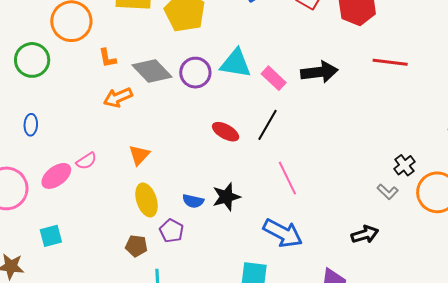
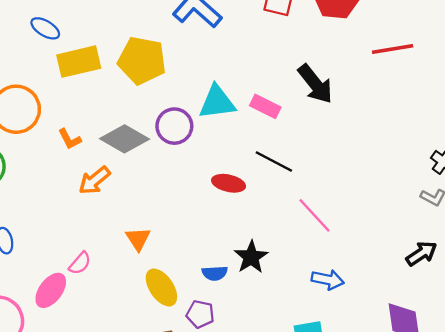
black arrow: (319, 72) -> (315, 84), turned 75
black line: (267, 125) -> (274, 161), turned -76
blue arrow: (283, 233) -> (328, 280), size x0.7

